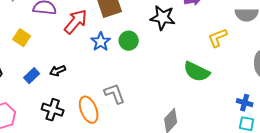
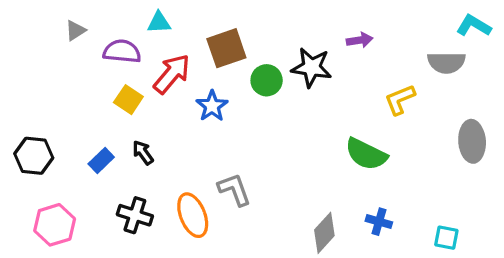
yellow square: (22, 38) -> (128, 100), moved
green circle: (129, 41) -> (267, 80), moved
black arrow: (58, 71) -> (143, 153), turned 77
blue cross: (245, 103) -> (379, 222), moved

